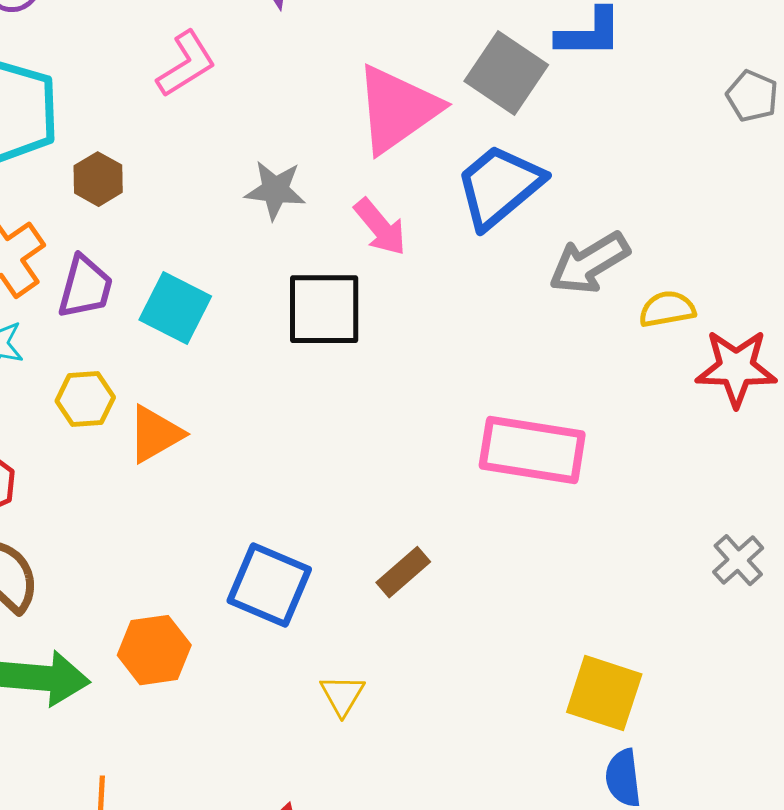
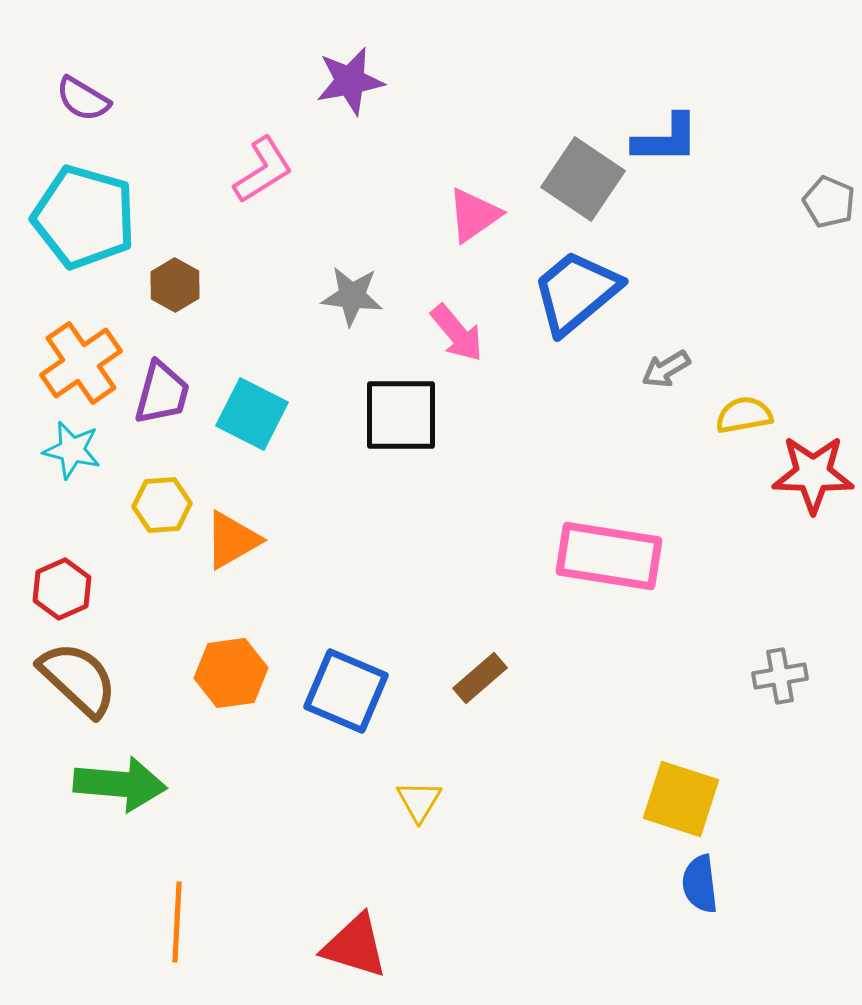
pink triangle: (397, 109) -> (474, 215), size x0.6
gray arrow: (589, 263) -> (666, 369), size x0.6
gray cross: (738, 560) -> (780, 676), moved, turned 32
orange hexagon: (154, 650) -> (231, 673), moved

